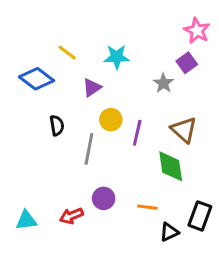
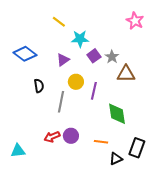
yellow line: (67, 53) -> (59, 22), moved
purple square: (187, 63) -> (94, 56), moved
brown triangle: (184, 130) -> (126, 74), moved, turned -42
red arrow: (71, 216) -> (52, 137), moved

